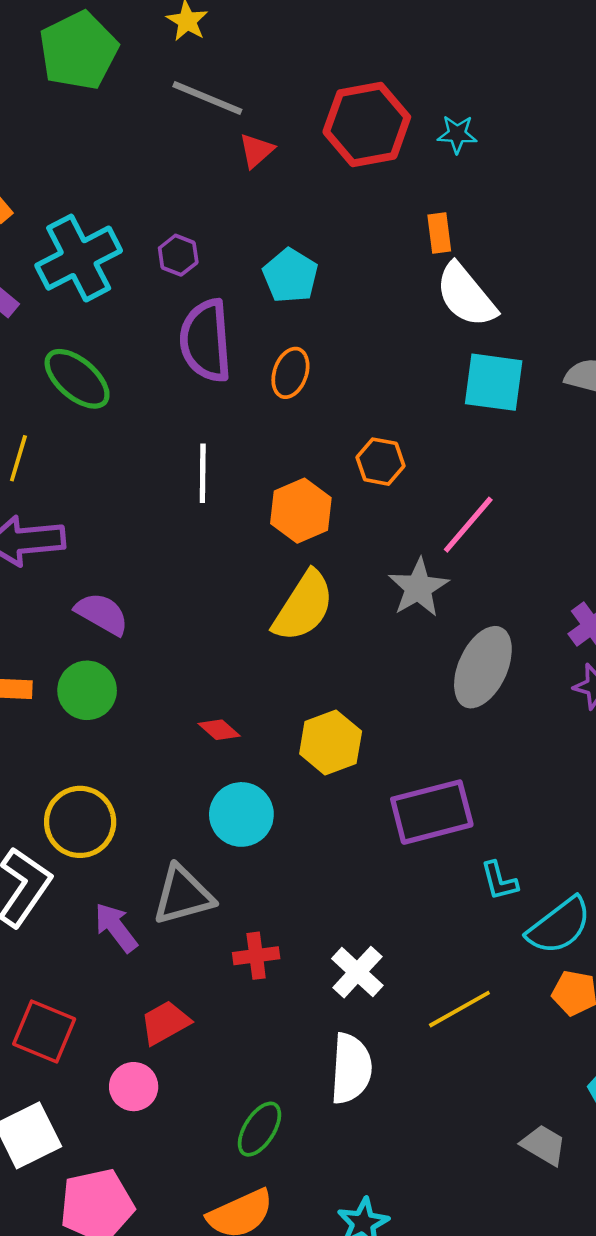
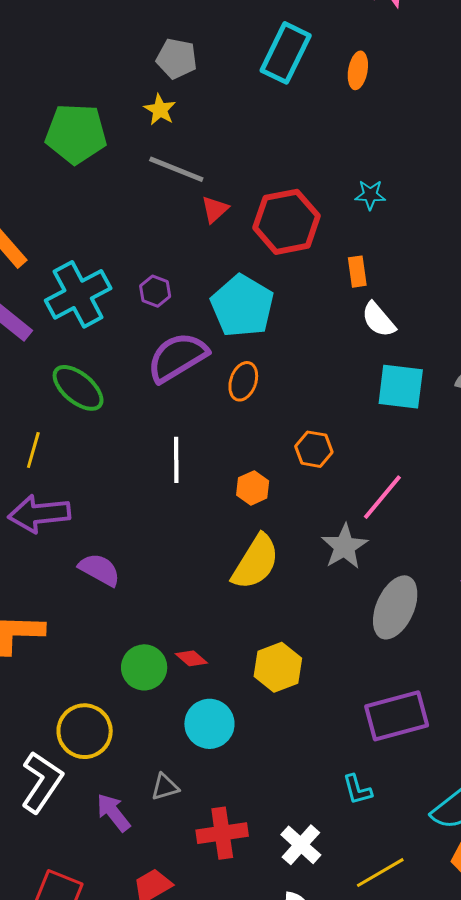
green pentagon: (78, 51) -> (76, 134), turned 30
red hexagon: (367, 125) -> (287, 222), moved
cyan pentagon: (290, 276) -> (242, 306), size x1.5
white semicircle: (466, 295) -> (378, 320), size x0.7
purple semicircle: (206, 341) -> (177, 357), turned 64
orange hexagon: (301, 511) -> (253, 488), size x0.7
green circle: (87, 690) -> (144, 667), moved
purple rectangle: (432, 812) -> (397, 716), moved
cyan L-shape: (499, 881) -> (357, 789), moved
gray triangle: (183, 895) -> (165, 787), size x0.6
red cross: (256, 956) -> (222, 833), size x1.4

